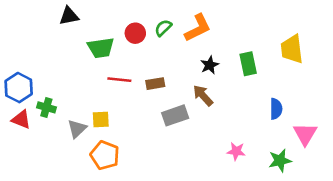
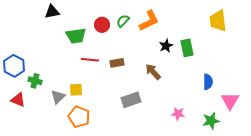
yellow trapezoid: (292, 49) -> (218, 21), moved
black star: (210, 65) -> (166, 46), moved
gray rectangle: (175, 115) -> (131, 100), moved
red triangle: (21, 119) -> (18, 100), moved

